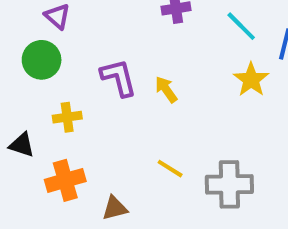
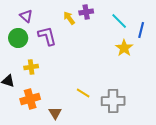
purple L-shape: (119, 78) -> (47, 36), moved
yellow arrow: (166, 89) -> (69, 18), moved
brown triangle: (115, 208) -> (55, 113), turned -48

